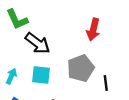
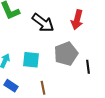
black arrow: (38, 43) -> (43, 23), moved

